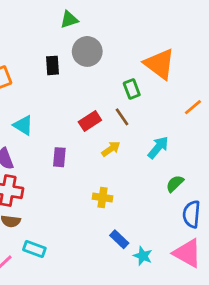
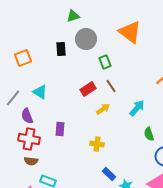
orange triangle: (160, 64) -> (130, 32), moved
green rectangle: (132, 89) -> (105, 62), moved
purple rectangle: (59, 157) -> (60, 129), moved
green semicircle: (175, 184) -> (149, 134), turned -64

